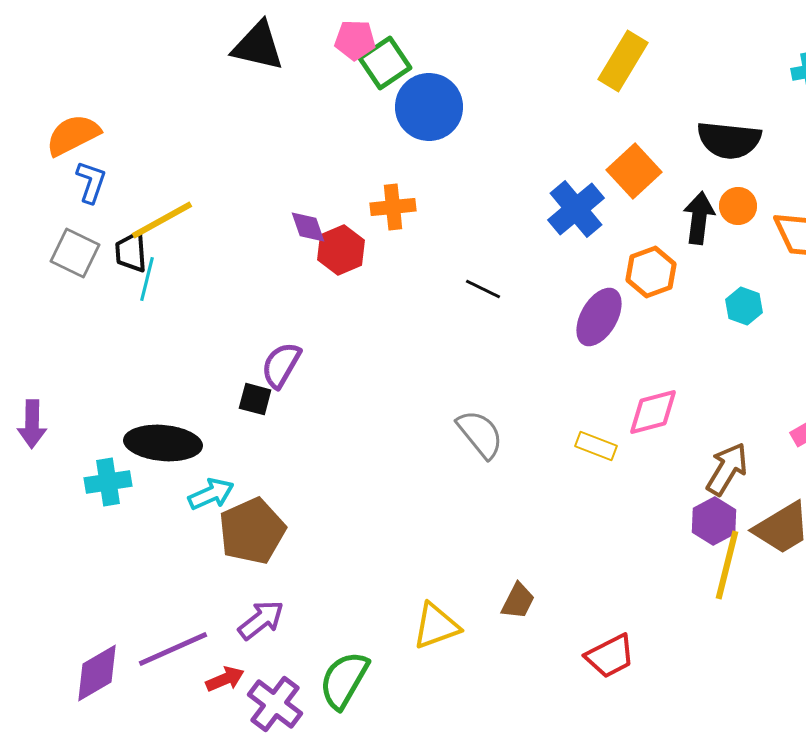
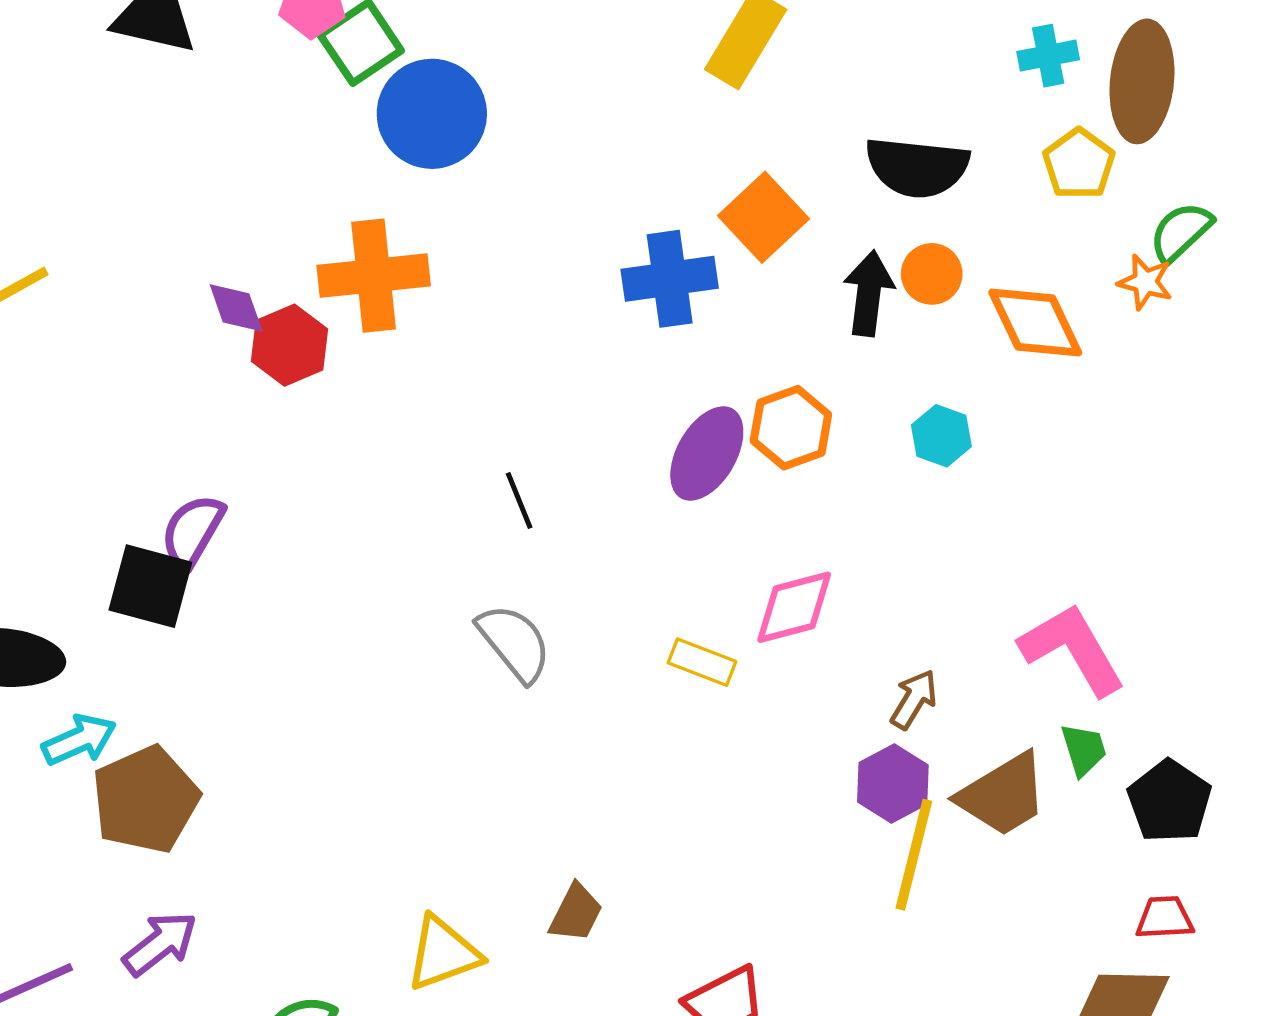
orange cross: (393, 207) -> (374, 276), size x1.5
blue cross: (576, 209) -> (670, 279), turned 32
orange hexagon: (651, 272) -> (791, 428), moved
black line: (483, 289) -> (519, 500), moved, turned 42
black square: (255, 399) -> (150, 586), size x1.6
brown arrow: (727, 469) -> (914, 699), size x0.7

